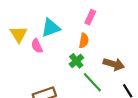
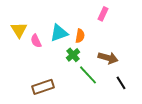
pink rectangle: (90, 17) -> (103, 14), moved
cyan triangle: (51, 28) -> (59, 33), moved

